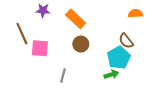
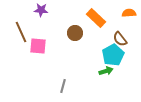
orange rectangle: (76, 19) -> (96, 18), moved
brown circle: (81, 44) -> (75, 33), moved
gray line: (63, 76) -> (63, 86), moved

